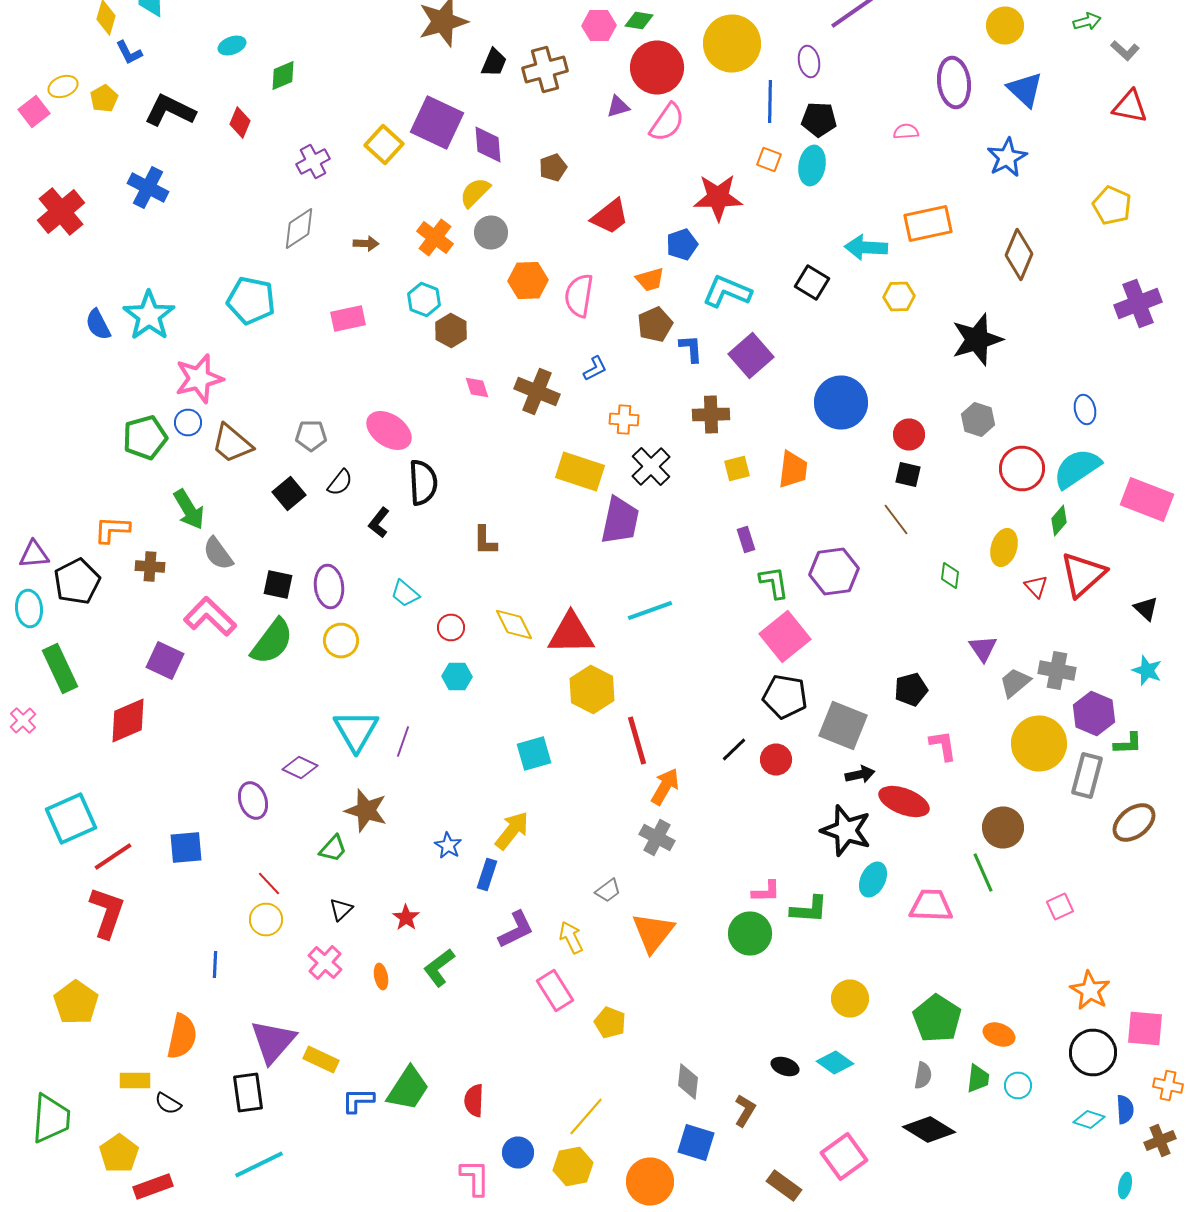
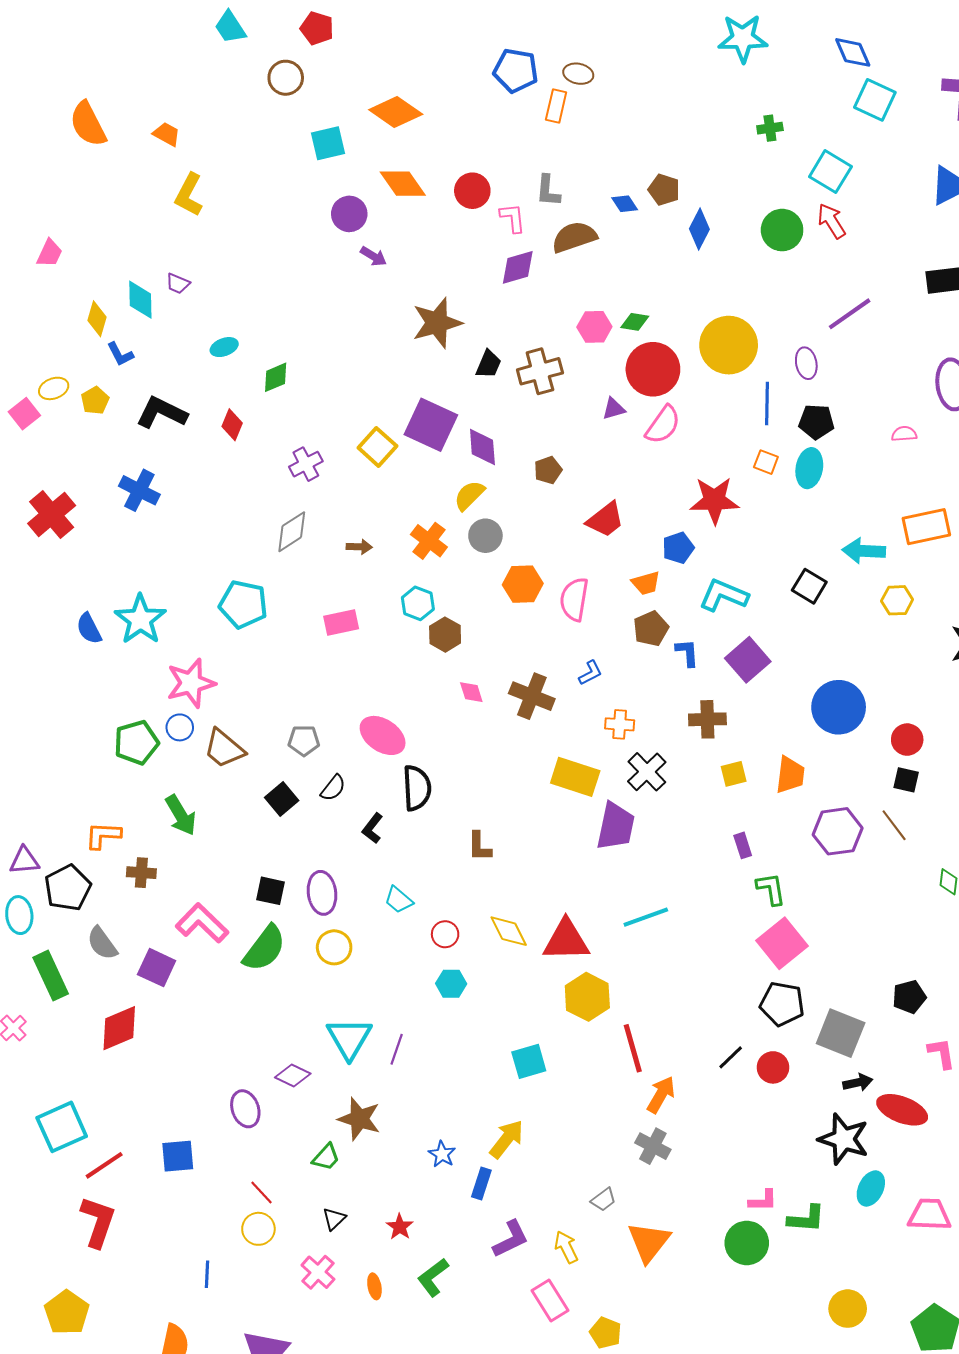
gray semicircle: (218, 554) -> (102, 943), moved
purple hexagon: (834, 572) -> (838, 831), moved

